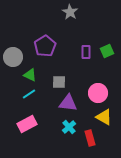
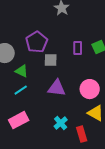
gray square: (59, 82) -> (51, 60), moved
purple triangle: (68, 103) -> (57, 88), moved

